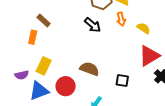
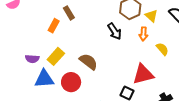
red triangle: (149, 56) -> (143, 74), moved
brown semicircle: (89, 69) -> (88, 62), moved

